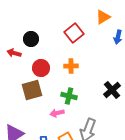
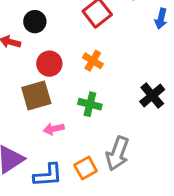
orange cross: (71, 66) -> (93, 61), turned 32
pink arrow: (57, 113) -> (54, 129), moved

